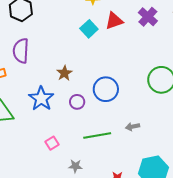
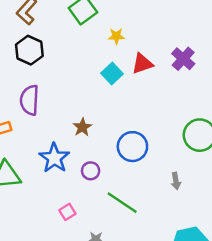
purple circle: (77, 102) -> (91, 171), moved
gray arrow: (133, 127) -> (176, 181), moved, turned -88
green line: (97, 136) -> (122, 203), turned 44

